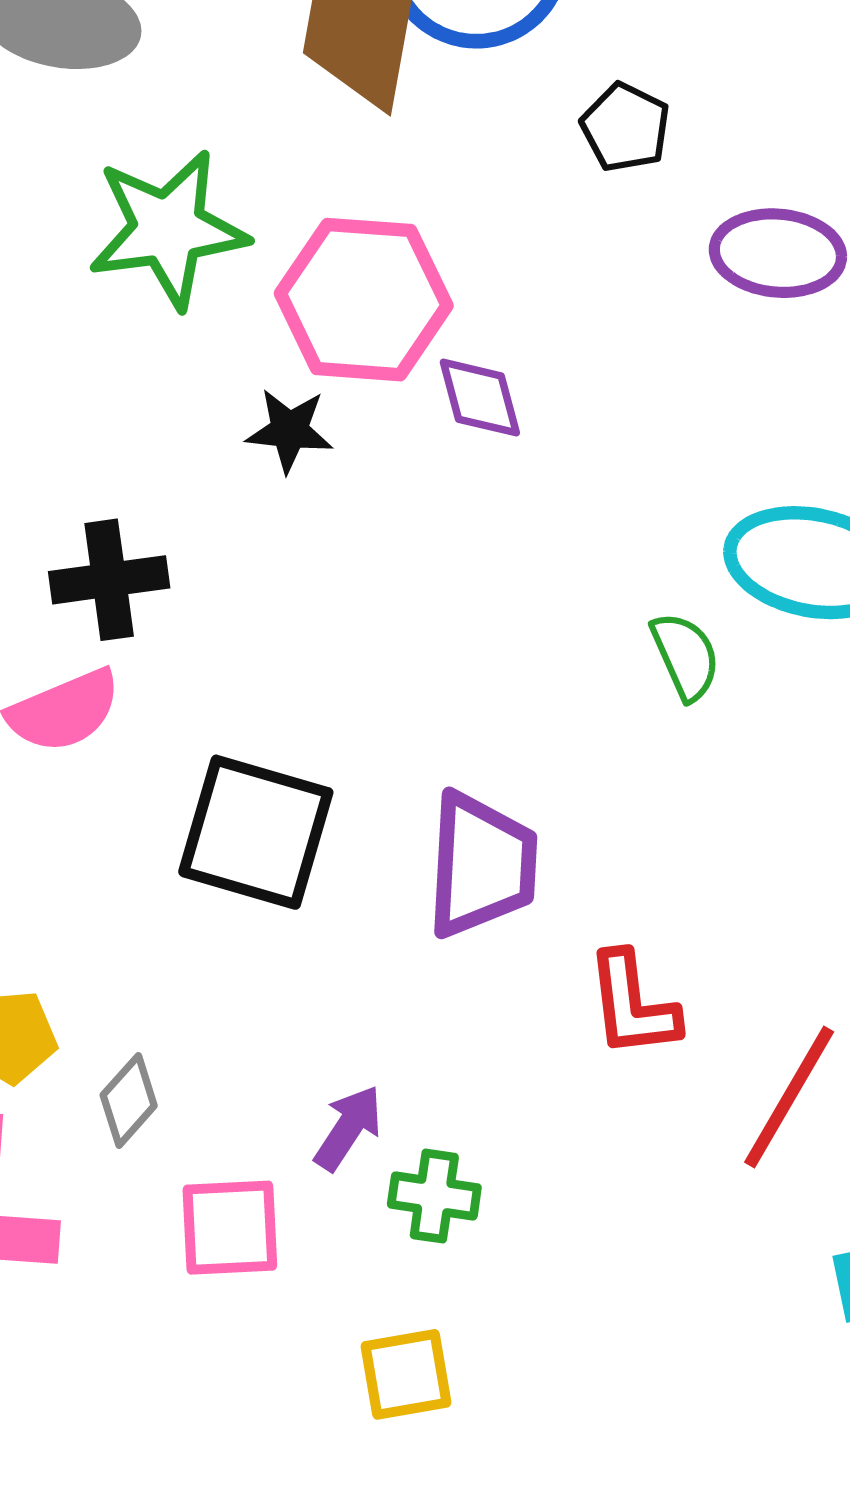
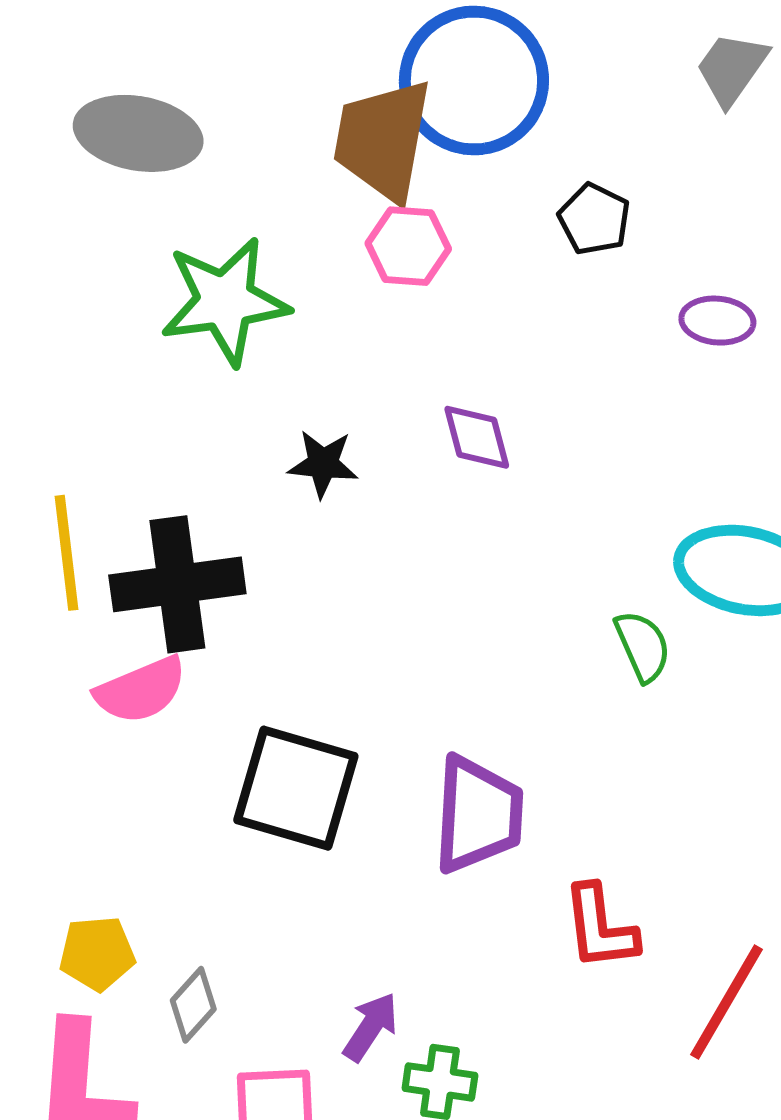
purple ellipse: (778, 253) -> (717, 321), size x0.7
pink hexagon: (364, 300) -> (408, 246), moved, size x0.6
black cross: (109, 580) -> (177, 584), size x1.4

